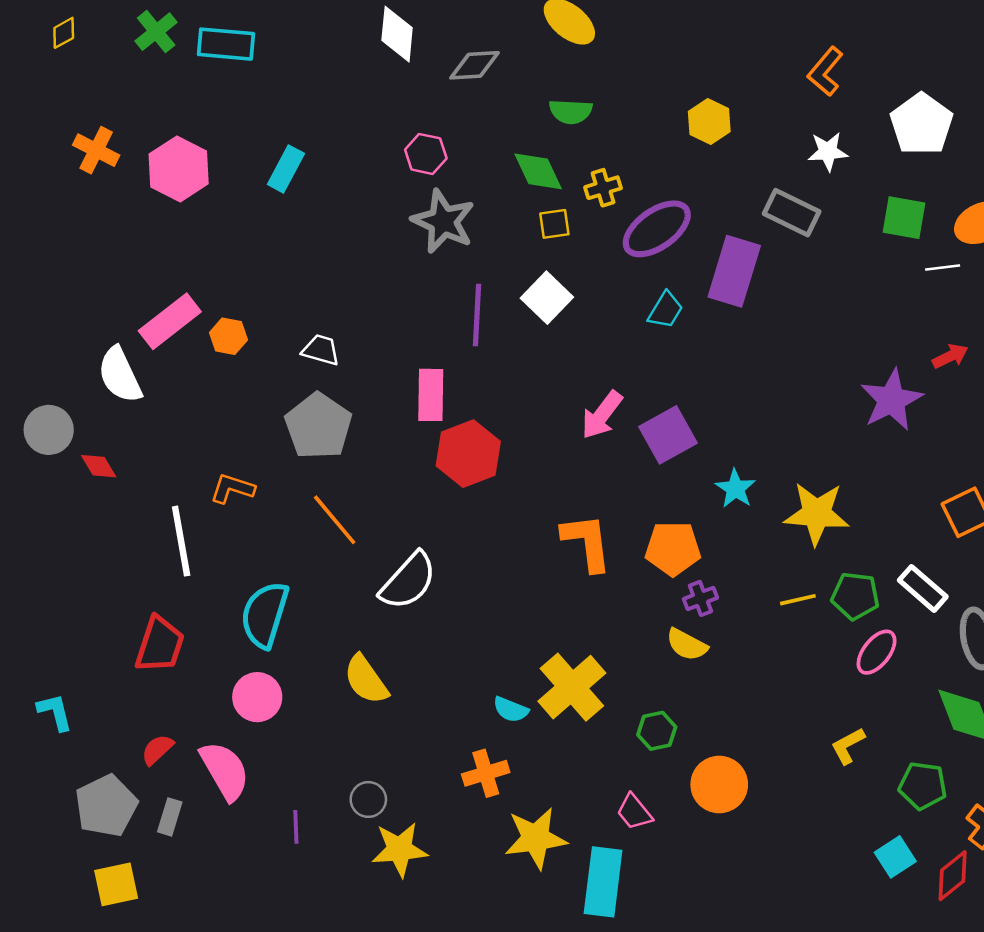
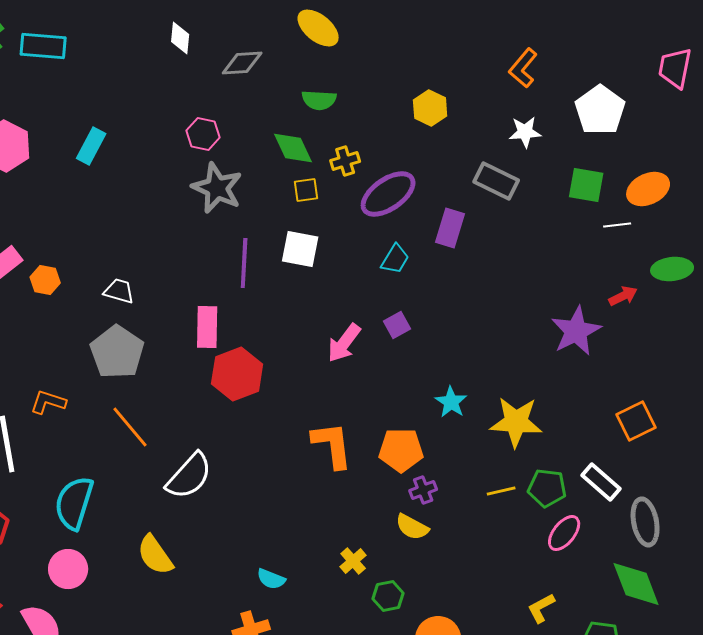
white diamond: (397, 34) -> (180, 38), size x0.7
purple rectangle: (734, 271) -> (450, 228), size x0.7
white square: (547, 298) -> (300, 249), turned -33
purple square: (668, 435) -> (397, 325), moved, size x0.6
yellow cross: (572, 687) -> (353, 561), moved, size x0.5

